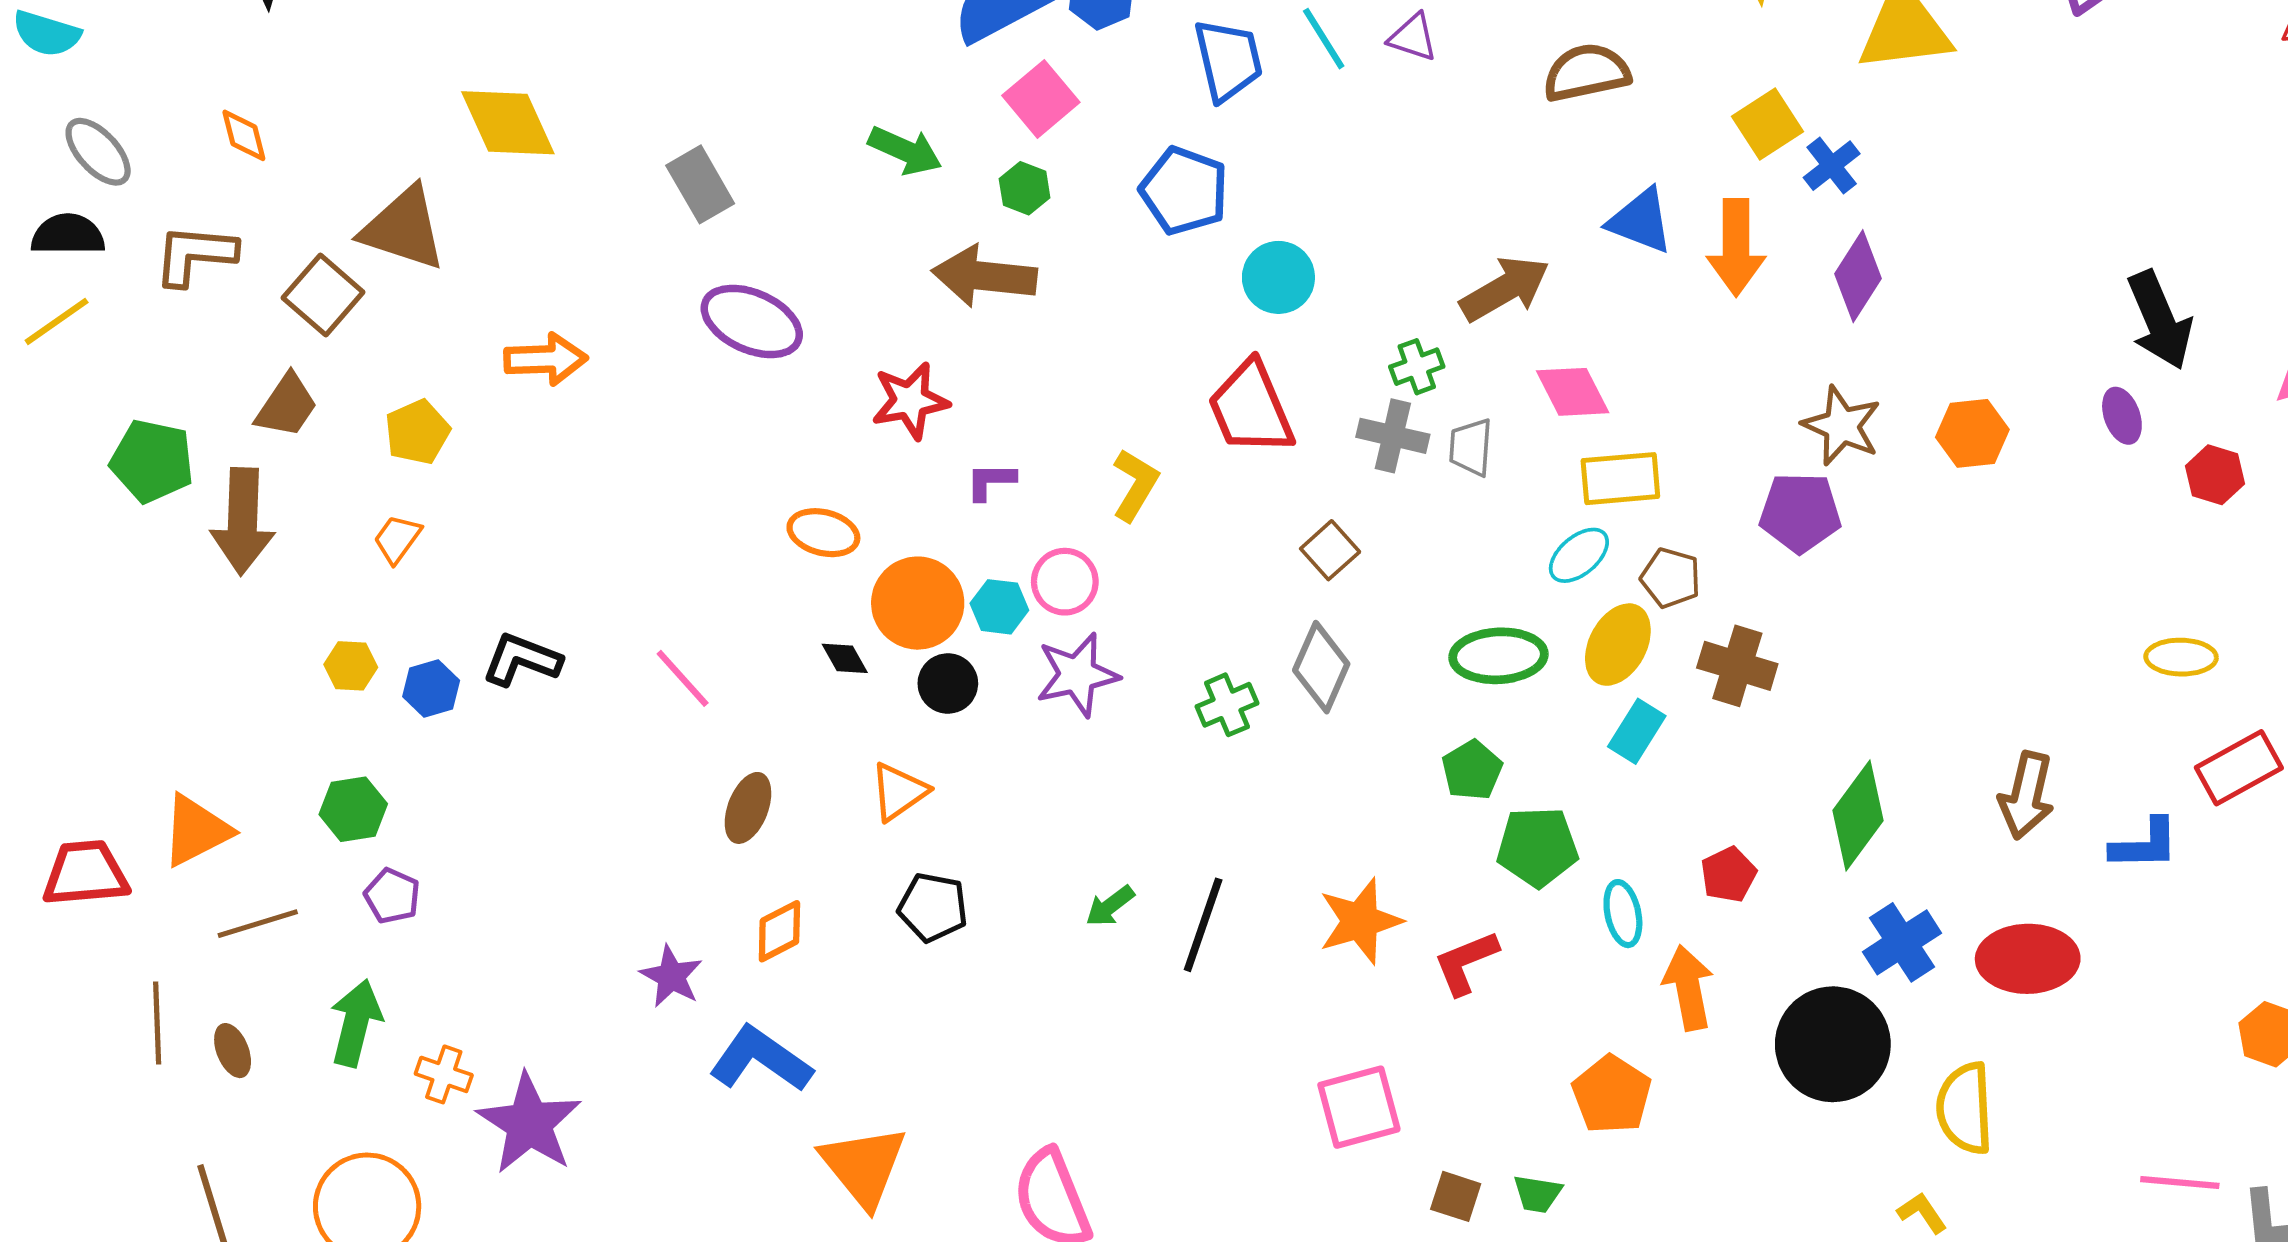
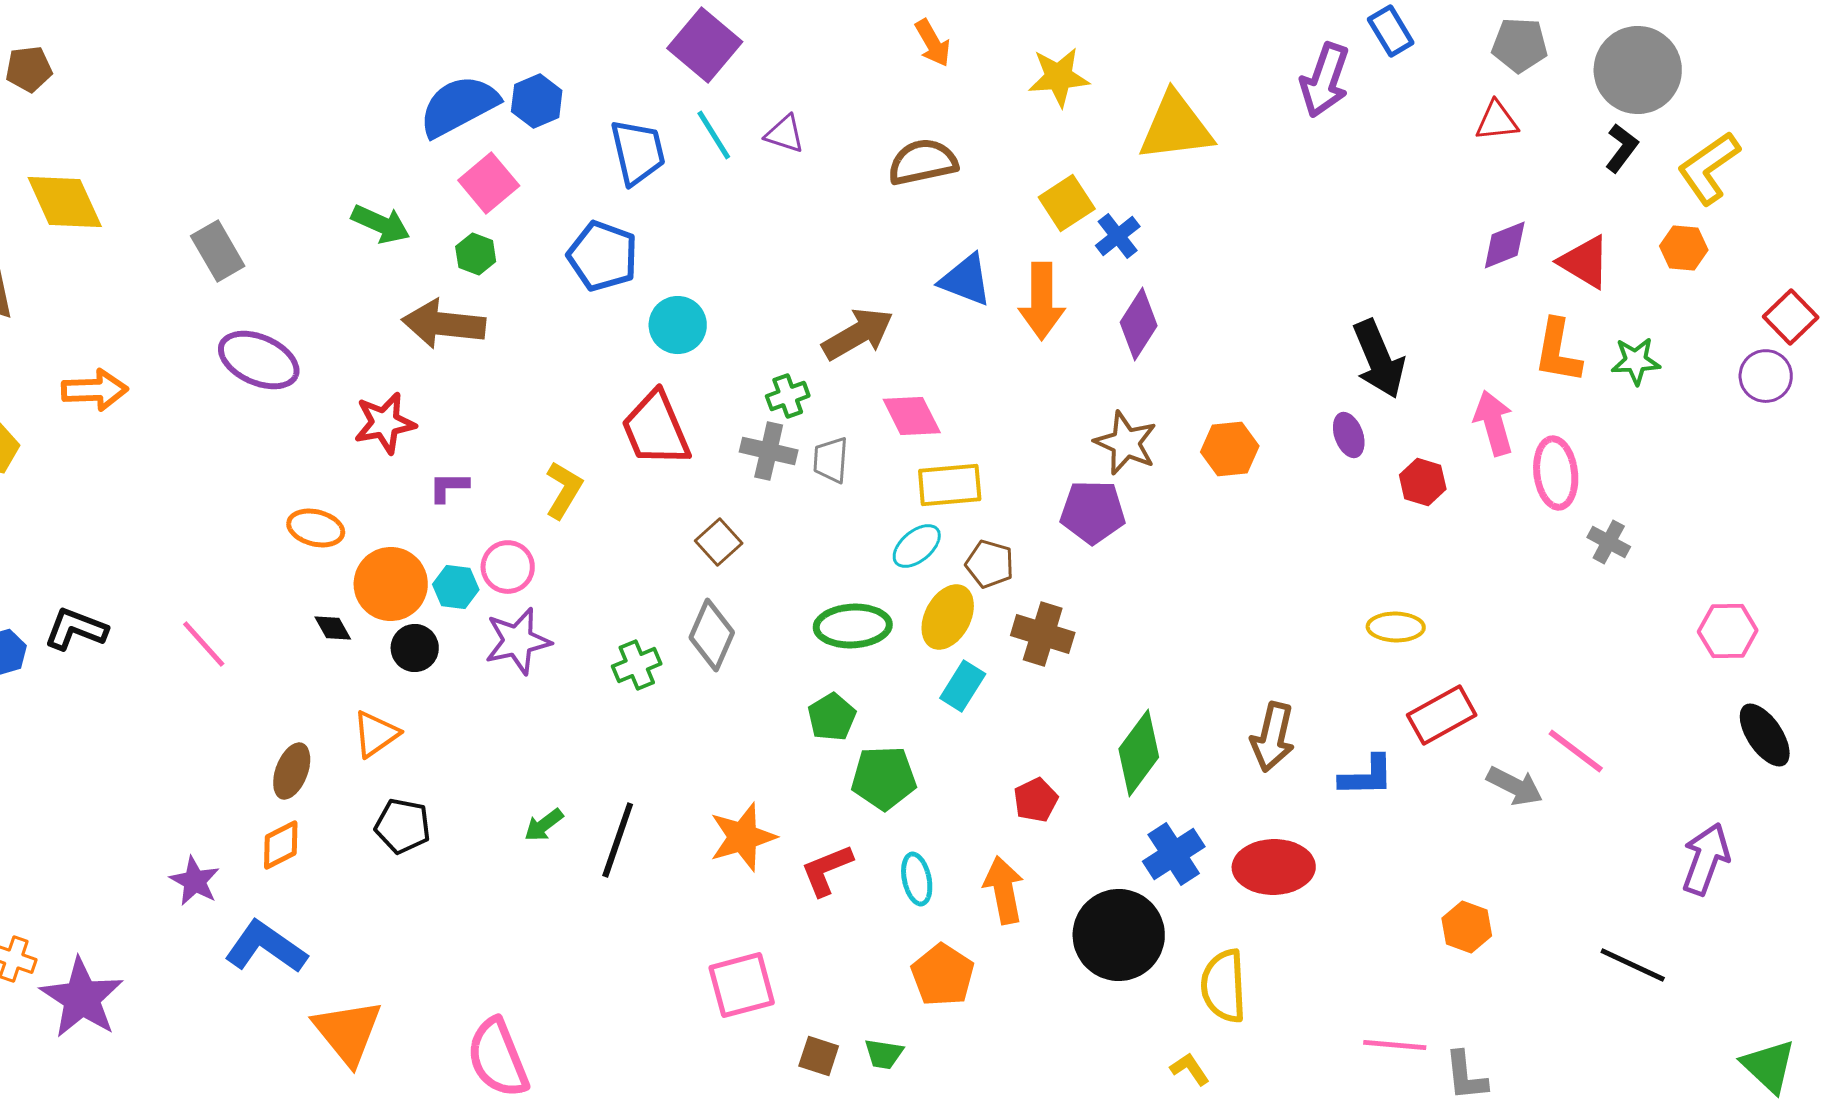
brown ellipse: (748, 808) -> (292, 771), moved
cyan ellipse: (1623, 914) -> (917, 879), moved

